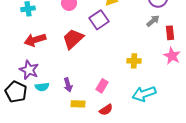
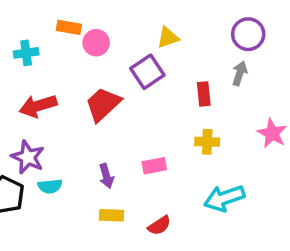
gray arrow: (153, 21) -> (240, 73), turned -32
red rectangle: (170, 33) -> (204, 94), moved
purple arrow: (68, 85) -> (106, 176), moved
pink rectangle: (102, 86) -> (154, 166), moved, turned 48

